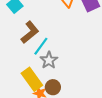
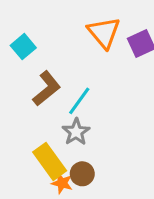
cyan line: (41, 46) -> (79, 101), moved

